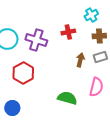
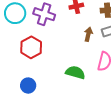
blue circle: (12, 108) -> (28, 86), moved

